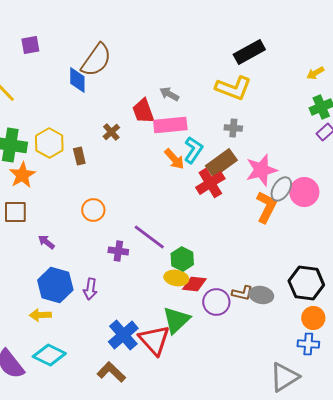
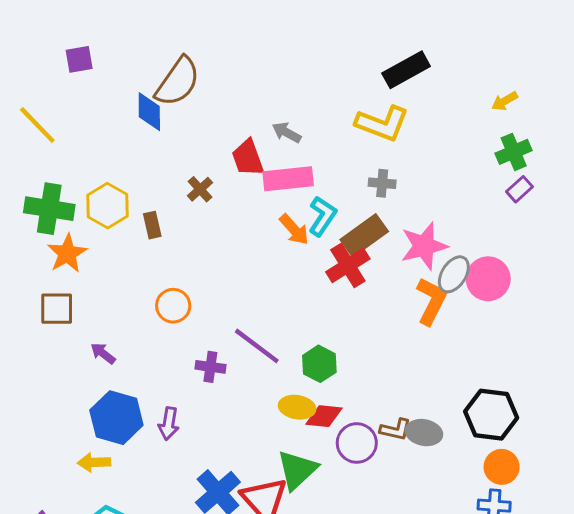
green hexagon: (182, 259) -> (319, 364), moved

